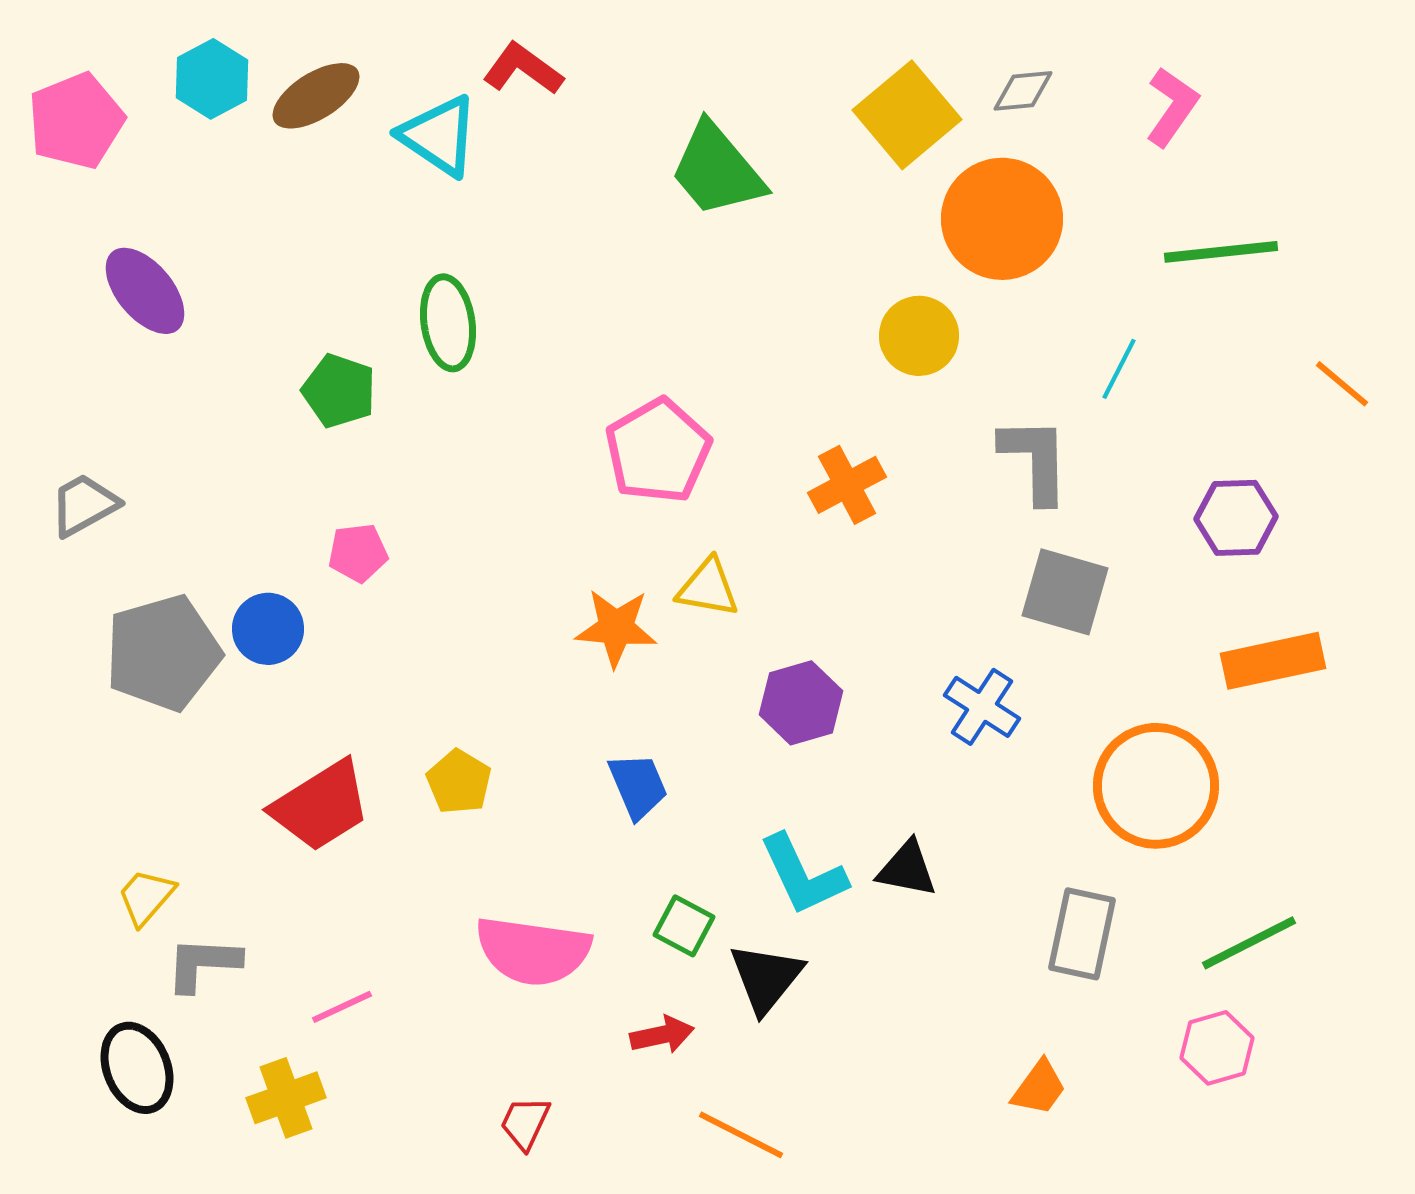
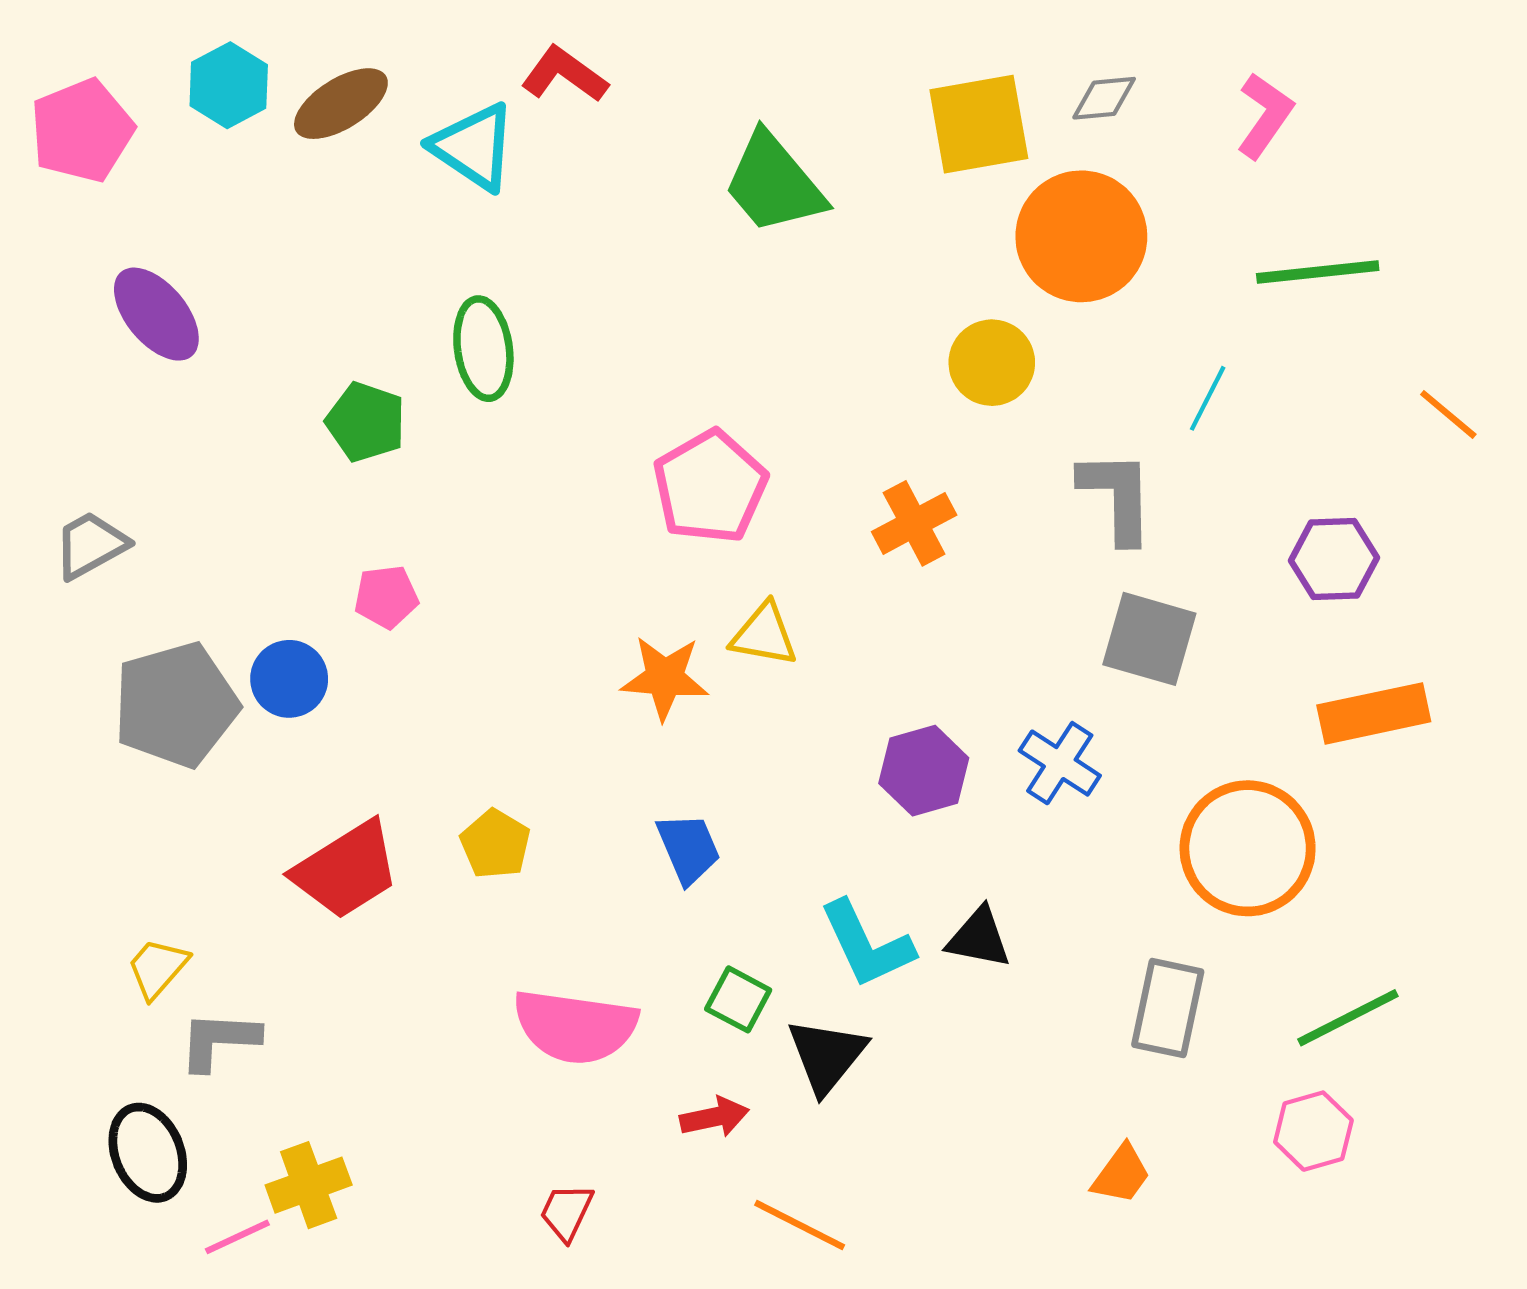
yellow square: (907, 115) -> (979, 124), turned 30
purple hexagon: (801, 703) -> (924, 771), moved
pink line: (342, 1007) -> (237, 1237), moved

